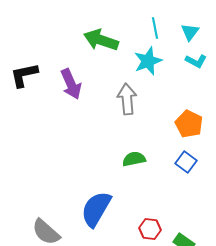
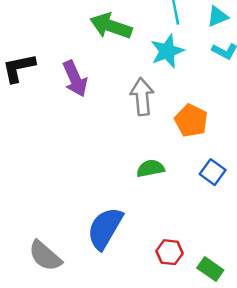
cyan triangle: (190, 32) -> (217, 16), turned 30
orange pentagon: (189, 124) -> (191, 121), moved

